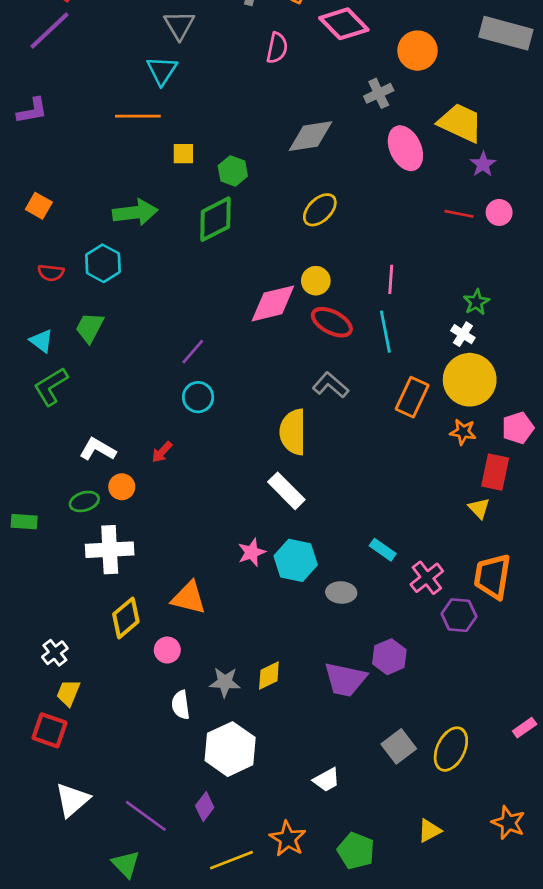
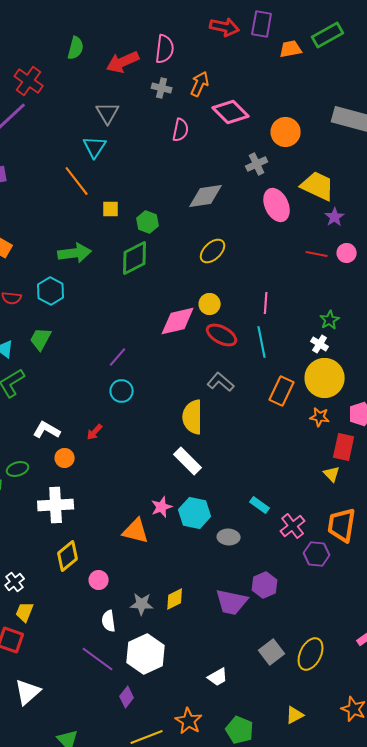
orange line: (138, 116) -> (77, 181), turned 52
green ellipse: (84, 501) -> (18, 469), moved
orange triangle: (189, 598) -> (136, 531), moved
purple line: (146, 816) -> (98, 659), moved

